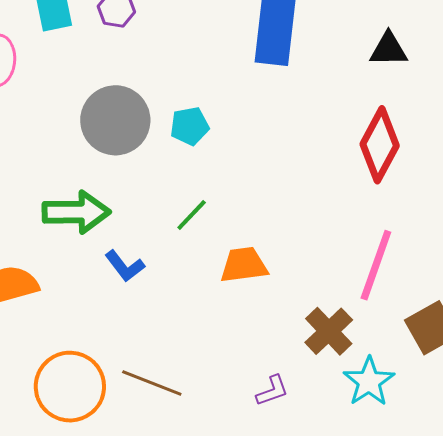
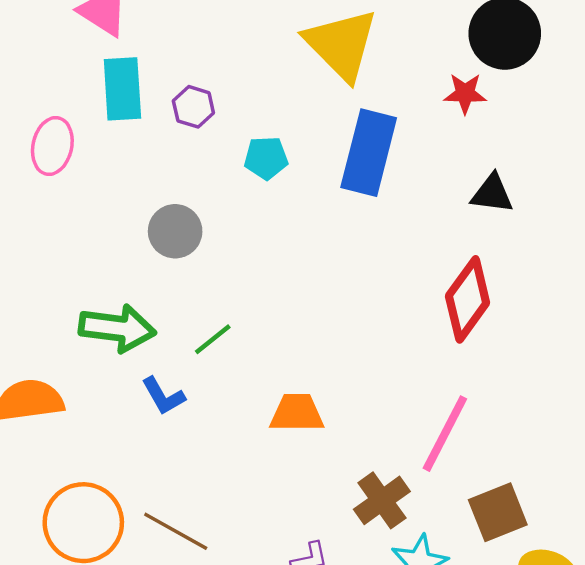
gray circle: (115, 120) -> (175, 231), size x0.7
cyan pentagon: (190, 126) -> (266, 158), moved
green line: (192, 215) -> (213, 339), moved

